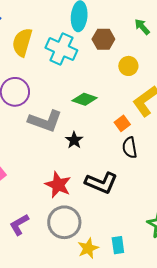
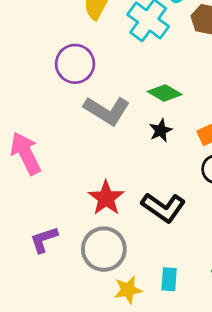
black star: (74, 140) -> (161, 130), moved
cyan rectangle: (118, 245) -> (169, 279), moved

